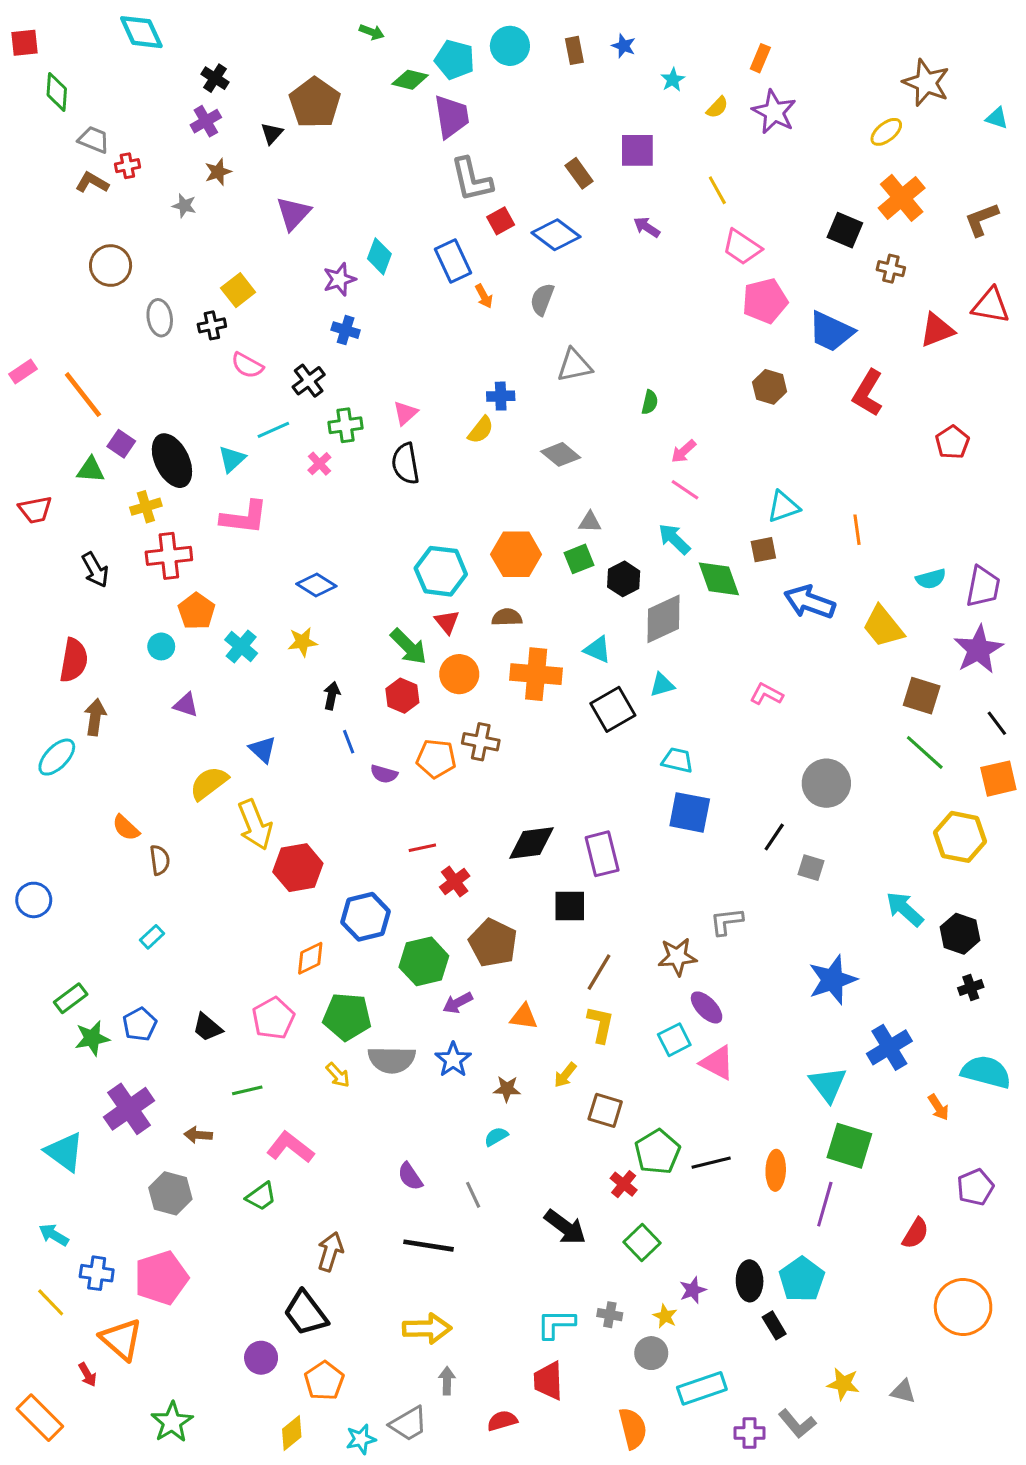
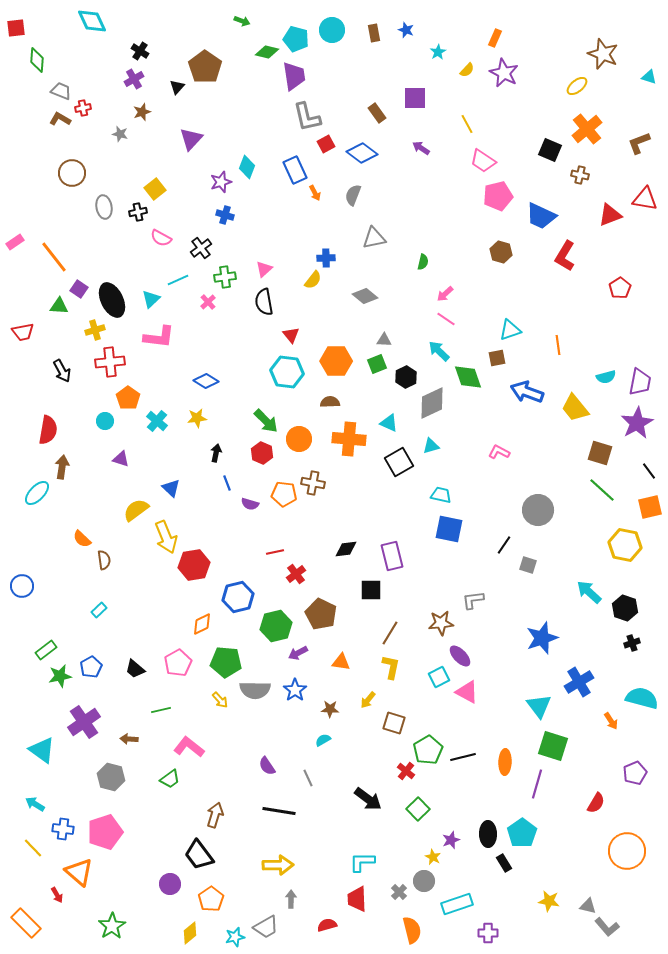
red triangle: (447, 622) -> (291, 335), moved
black diamond: (531, 843) -> (346, 549), size x0.7
gray cross: (610, 1315) -> (399, 892), moved, turned 35
gray L-shape: (797, 1424) -> (607, 927), moved

